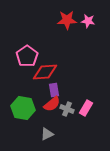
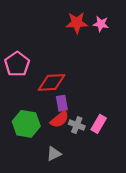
pink pentagon: (27, 56) -> (17, 64), moved

